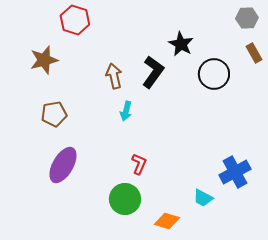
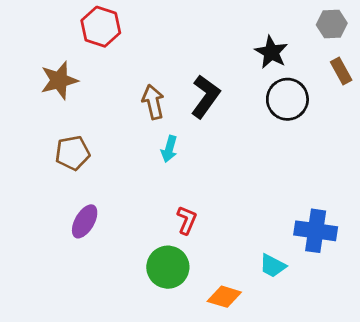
black star: (181, 44) -> (271, 52), moved
purple ellipse: (63, 165) -> (85, 221), size x0.7
blue cross: (235, 172) -> (316, 231), turned 36

